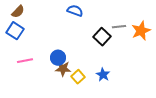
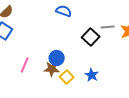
blue circle: (58, 58) -> (57, 58), moved
pink line: (25, 61) -> (25, 65), moved, turned -56

